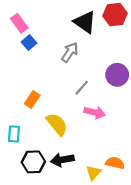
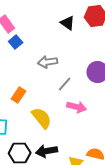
black triangle: (85, 22) -> (68, 23), size x0.7
gray arrow: (70, 52) -> (48, 62), moved, turned -132

